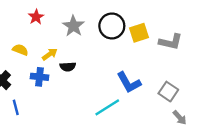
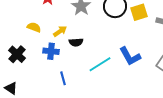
blue line: (16, 107) -> (63, 78), moved
cyan line: (107, 107) -> (100, 64), moved

